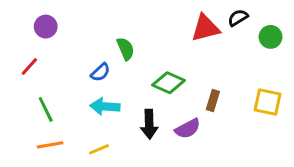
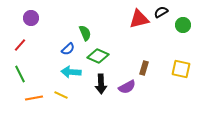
green diamond: (168, 83) -> (98, 56), moved
green line: (46, 109) -> (20, 74), moved
yellow line: (99, 149) -> (61, 95), moved, turned 48

